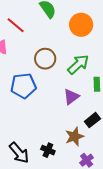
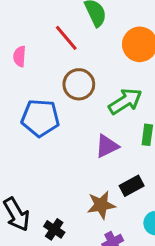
red line: (16, 25) -> (66, 38), moved
black cross: (48, 150) -> (54, 229), moved

